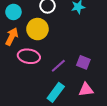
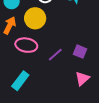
pink triangle: (86, 90) -> (82, 79), turned -35
cyan rectangle: (56, 92) -> (20, 81), moved

